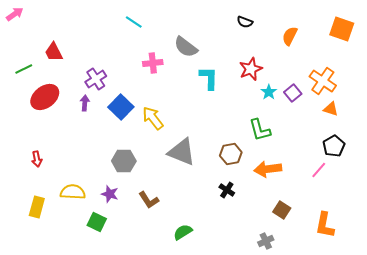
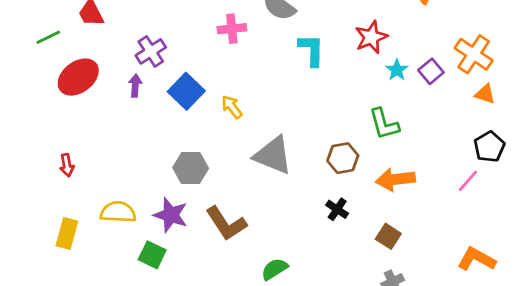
yellow arrow: (153, 118) -> (232, 107), size x0.7
purple star: (110, 194) -> (171, 215), size x1.4
brown L-shape: (149, 200) -> (226, 224), size x1.4
brown square: (282, 210) -> (388, 236), moved
orange L-shape: (325, 225) -> (476, 259), turned 108

